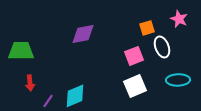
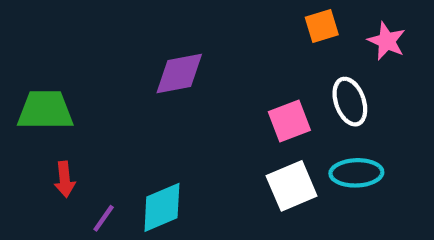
orange square: (147, 28) -> (322, 26), moved
cyan ellipse: (178, 80) -> (356, 173), moved

